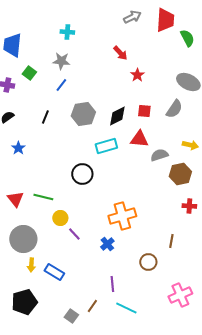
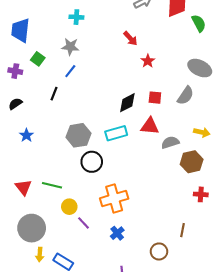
gray hexagon: (83, 114) -> (78, 135), moved
black line: (45, 117) -> (54, 94), moved
orange cross: (122, 216) -> (114, 198), moved

